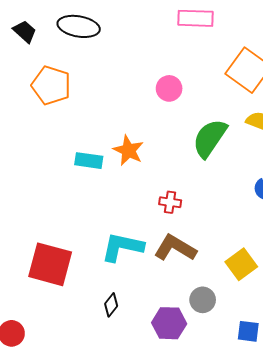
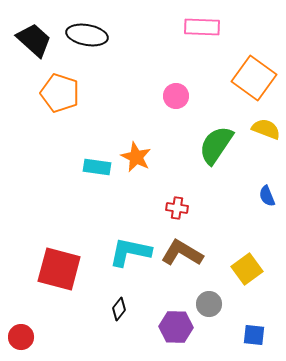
black trapezoid: (25, 32) -> (34, 40), size x1.5

